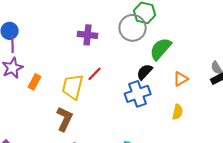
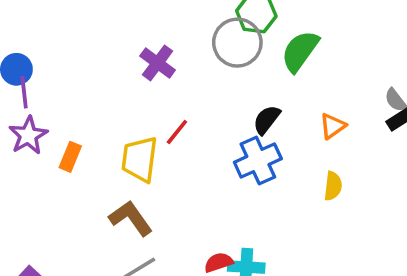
purple cross: (88, 35) -> (158, 63), turned 36
green semicircle: (161, 49) -> (300, 51), moved
brown L-shape: (65, 119) -> (131, 218), turned -55

